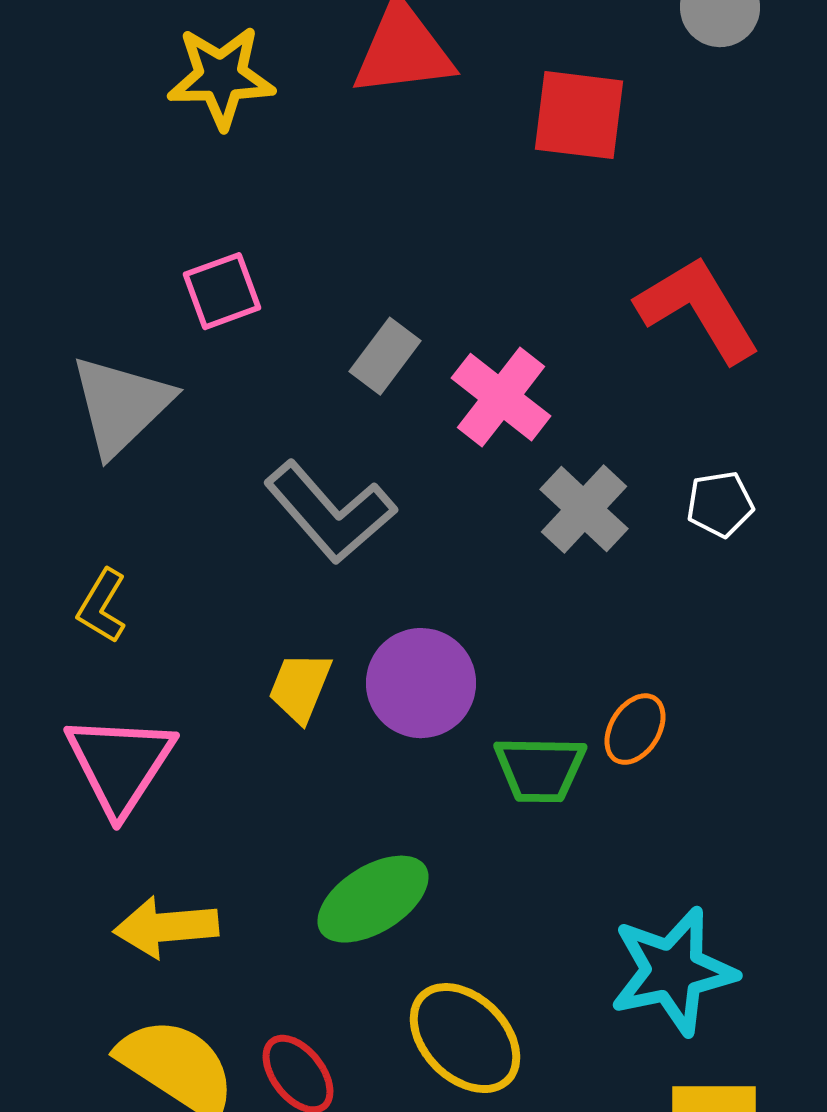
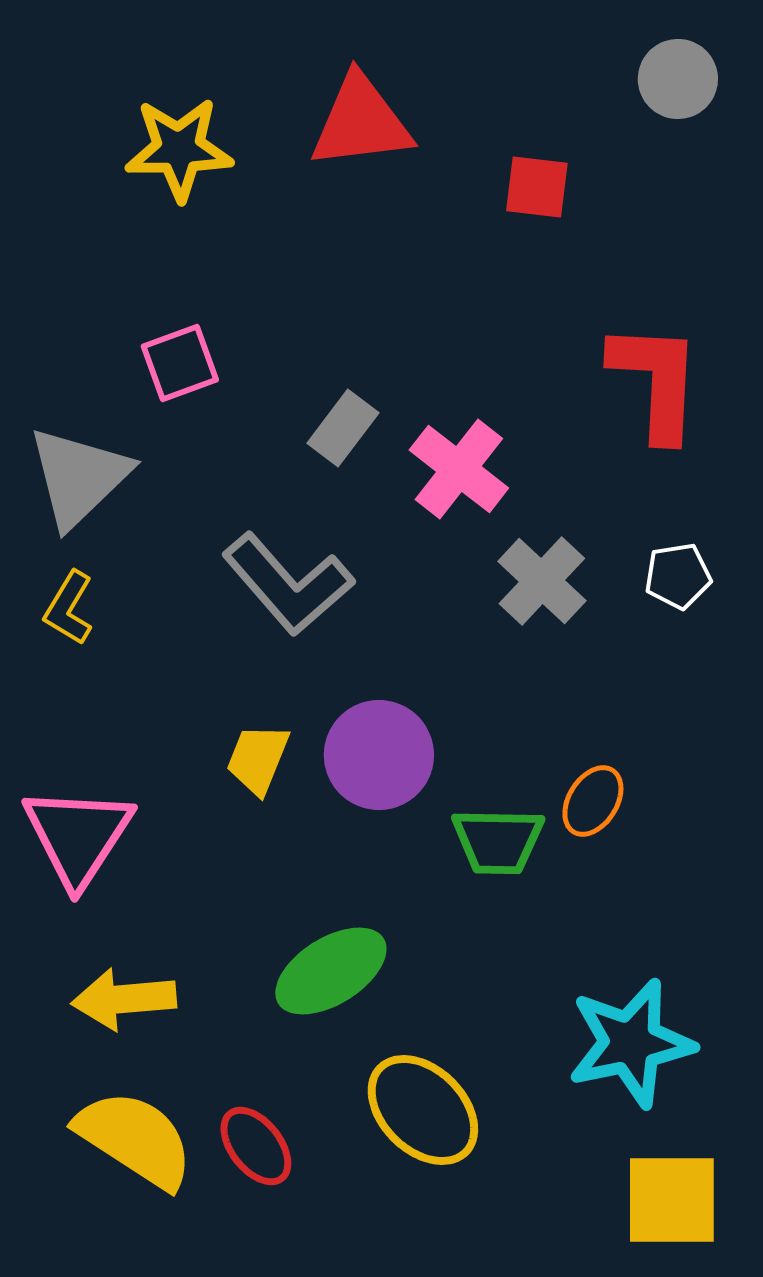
red square: (579, 115) -> (537, 187), size x0.7
red L-shape: (698, 309) -> (656, 381), turned 34
yellow L-shape: (102, 606) -> (69, 608), moved

